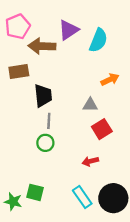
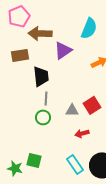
purple triangle: (68, 30) -> (63, 50), moved
gray triangle: (90, 105) -> (72, 110), moved

